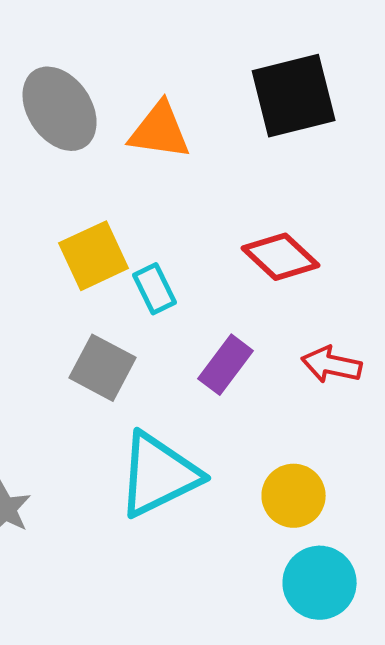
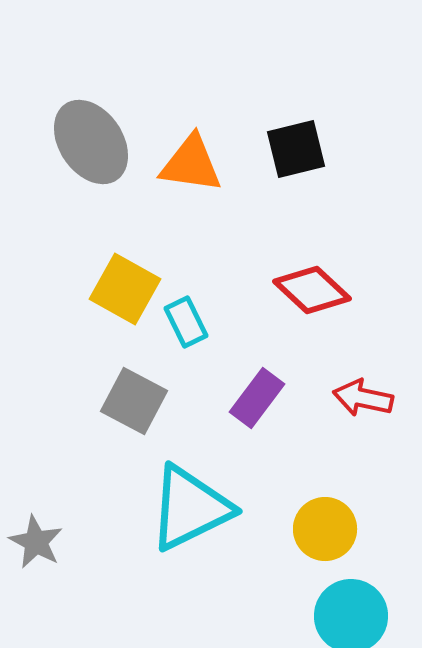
black square: (294, 96) -> (296, 149), moved, size x0.7
yellow square: (94, 256) -> (125, 289), turned -36

